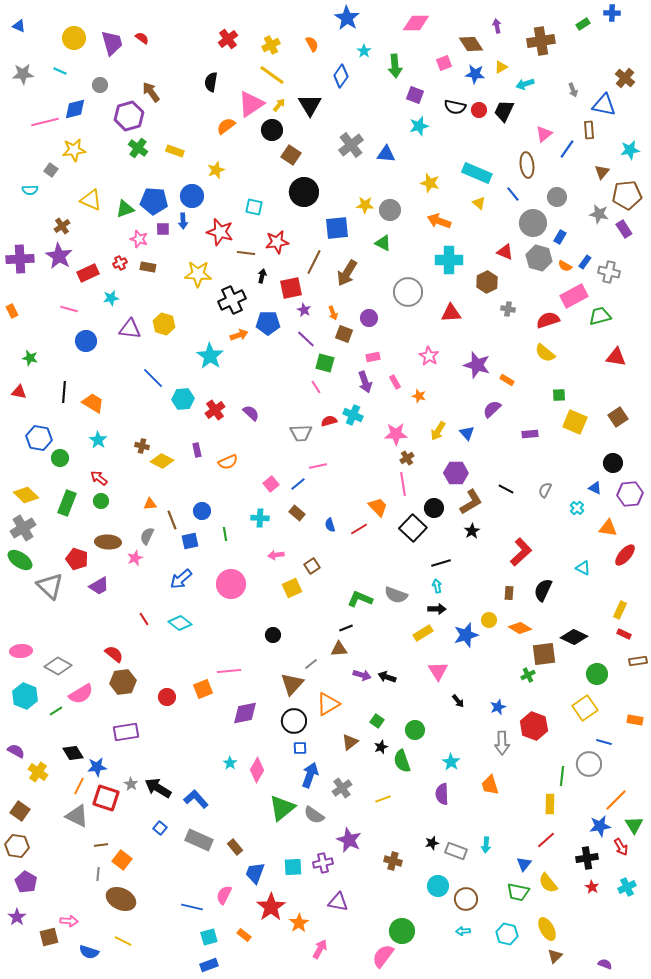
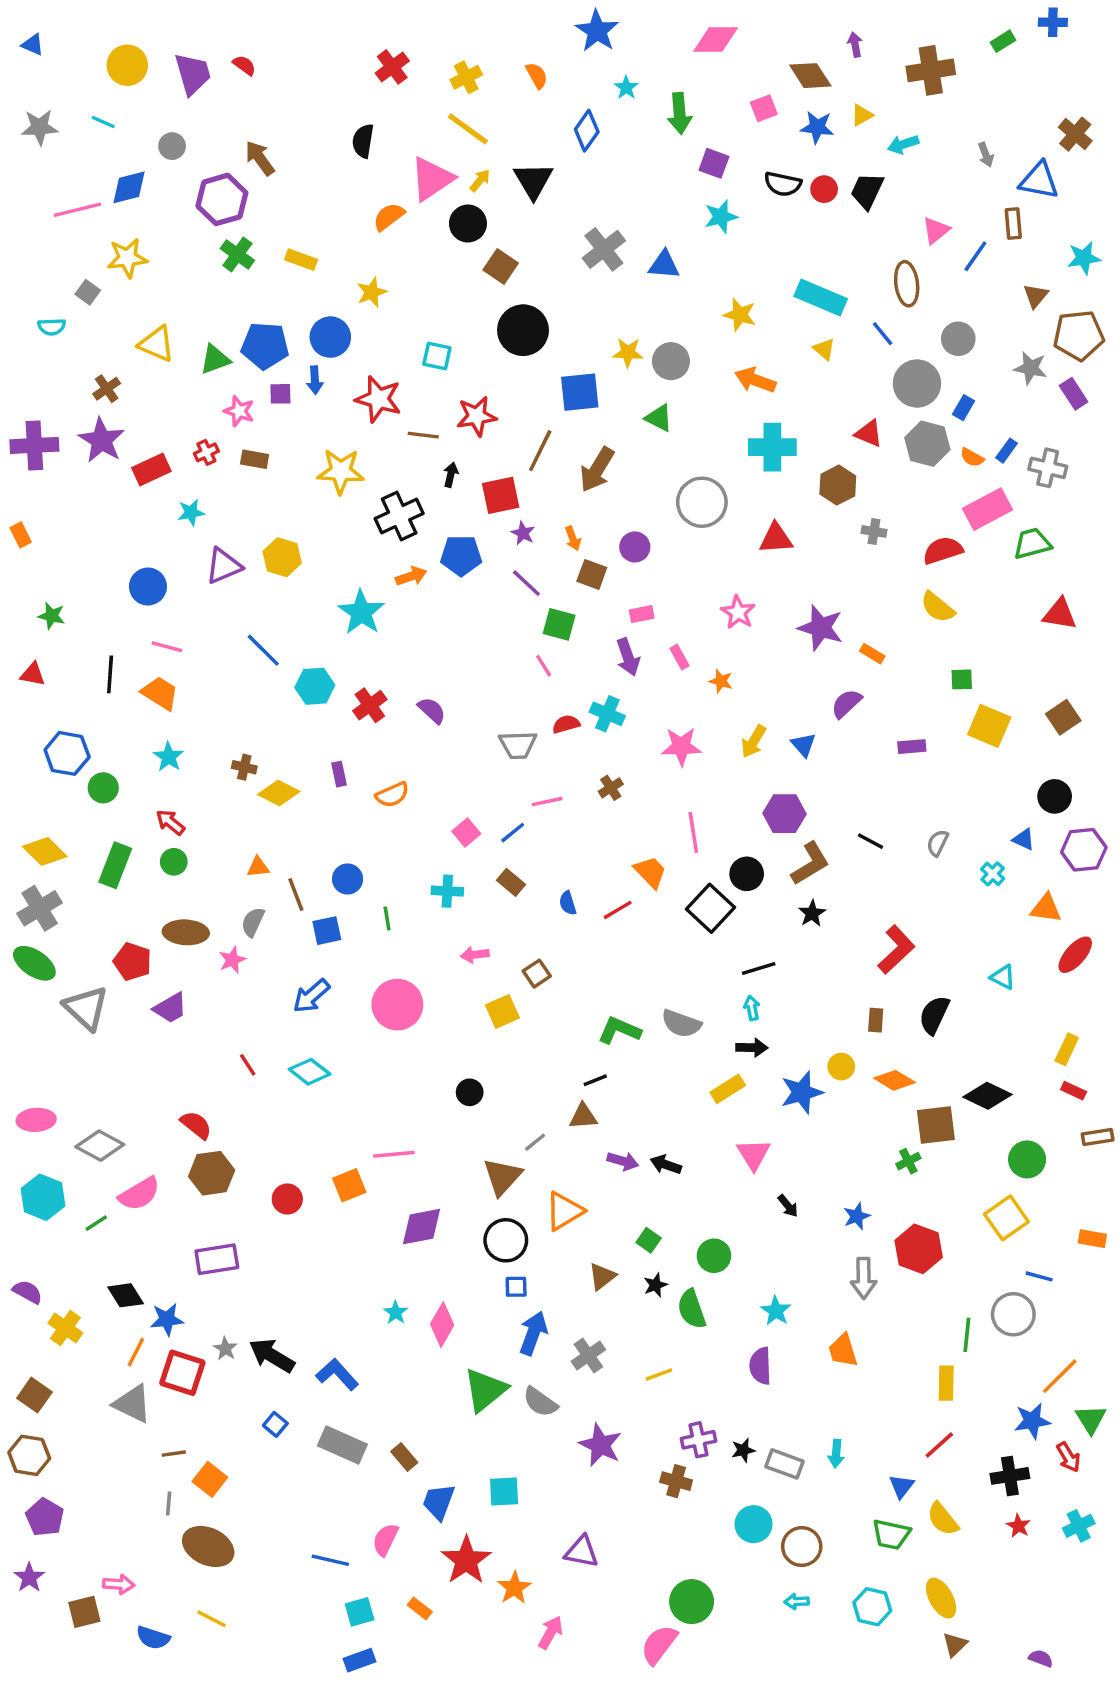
pink line: (69, 309) -> (167, 647), moved
purple triangle: (130, 329) -> (224, 566), turned -30
brown cross: (407, 458) -> (611, 788), moved
purple cross: (323, 863) -> (698, 1440), moved

